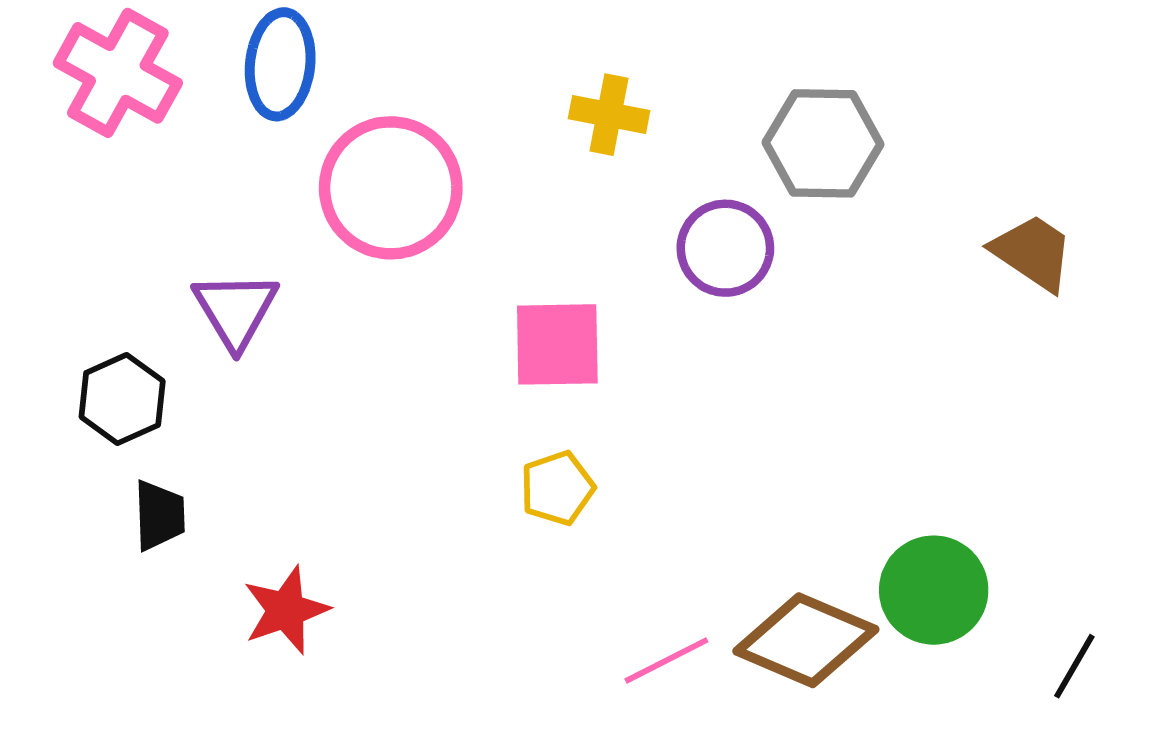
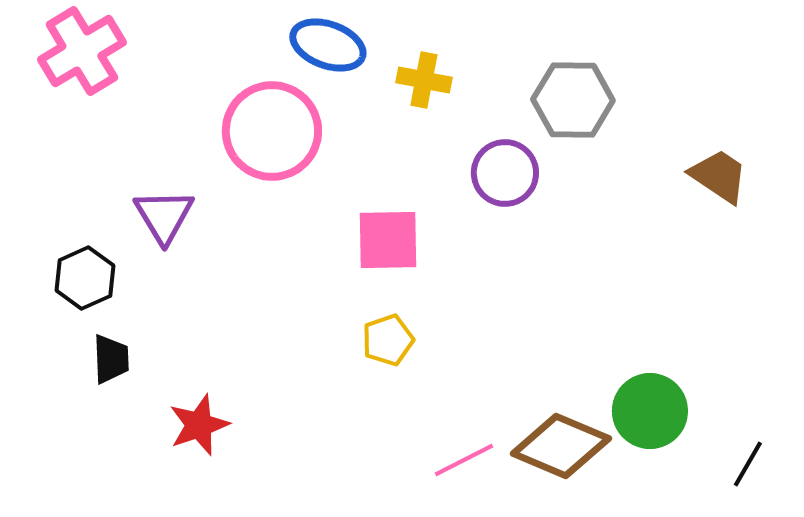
blue ellipse: (280, 64) -> (328, 45), moved, turned -76
pink cross: (118, 73) -> (82, 51), turned 30

